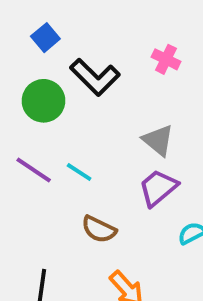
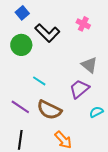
gray triangle: (158, 140) -> (89, 65), moved
purple line: (34, 170) -> (20, 107), moved
brown semicircle: (99, 229) -> (49, 110), size x1.4

